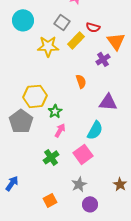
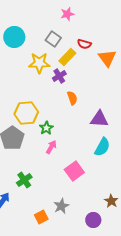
purple cross: (103, 59) -> (59, 76), moved
cyan semicircle: (95, 130) -> (102, 147), moved
green cross: (51, 157) -> (24, 180), moved
gray star: (79, 184) -> (61, 206), moved
purple circle: (90, 204) -> (93, 220), moved

